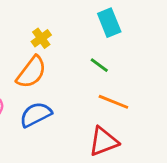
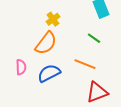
orange line: (113, 102) -> (85, 64), moved

